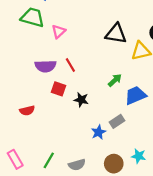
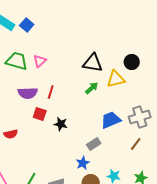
green trapezoid: (32, 17) -> (17, 61), moved
red line: (70, 65) -> (51, 92), turned 48
green arrow: (115, 80) -> (92, 88), moved
blue star: (99, 132) -> (83, 163), moved

